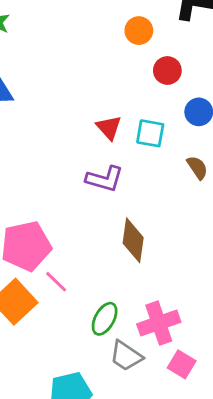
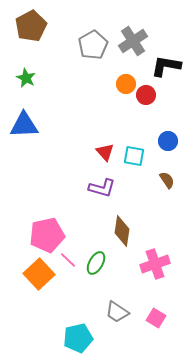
red circle: (167, 71) -> (146, 95), moved
green ellipse: (105, 319) -> (96, 263), moved
pink cross: (159, 323) -> (155, 264), moved

